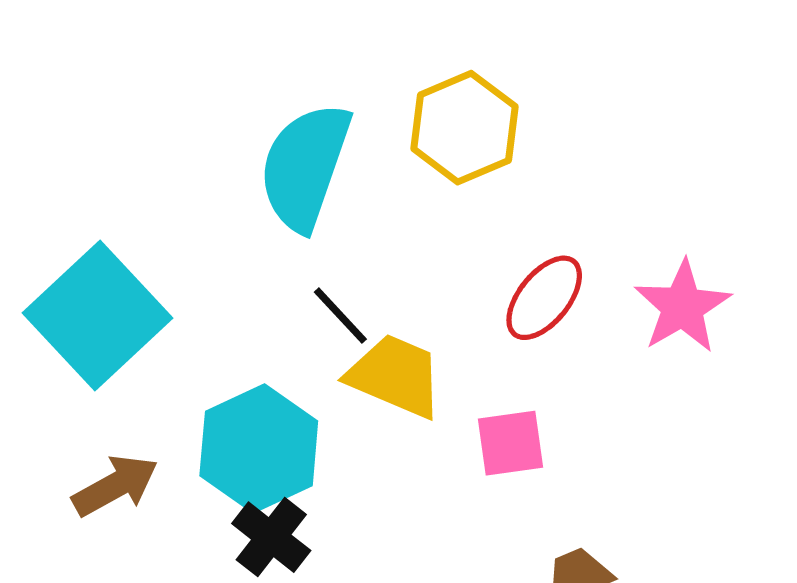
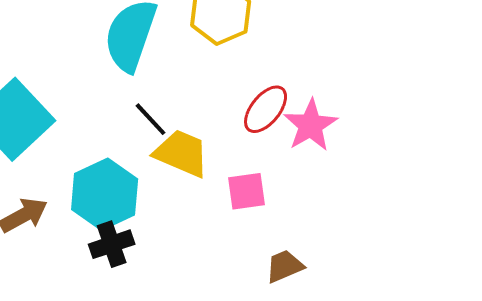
pink star: (682, 307) -> (311, 125), moved
black cross: (271, 537) -> (112, 244), turned 33

